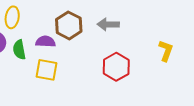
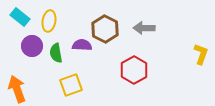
red hexagon: (116, 67) -> (134, 70), moved
yellow square: (47, 70) -> (71, 85), moved, turned -30

